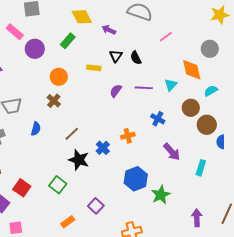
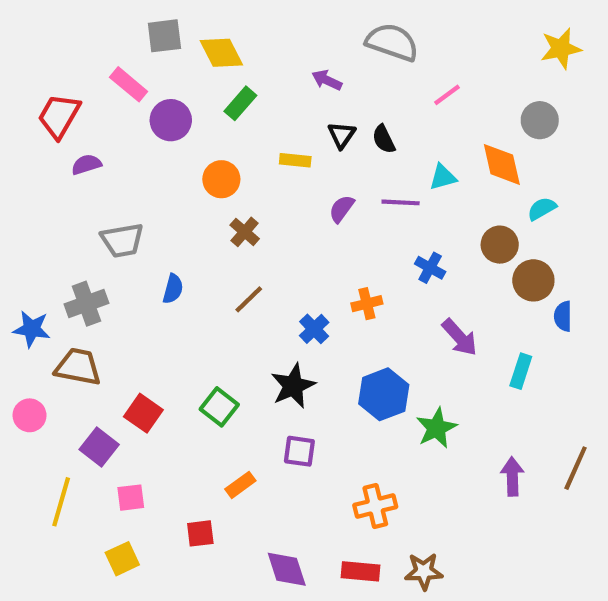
yellow diamond: (82, 17) -> (221, 53), moved
cyan triangle: (171, 85) -> (443, 177), moved, turned 32
brown cross: (54, 101) -> (245, 232), moved
black star: (79, 160) -> (293, 386), moved, turned 30
purple square: (96, 206) -> (299, 451), turned -35

